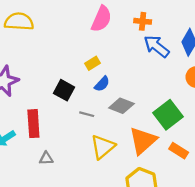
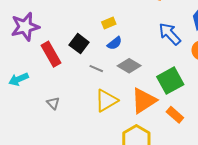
blue arrow: (157, 46) -> (170, 34), moved
red rectangle: (33, 124) -> (51, 54), moved, turned -35
gray triangle: (46, 158) -> (53, 103), turned 40

